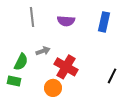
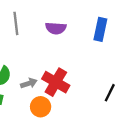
gray arrow: (43, 51) -> (29, 83), moved

